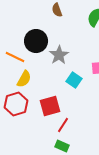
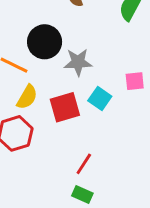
gray star: (59, 55) -> (78, 62), turned 30
red square: (50, 106) -> (65, 107), moved

